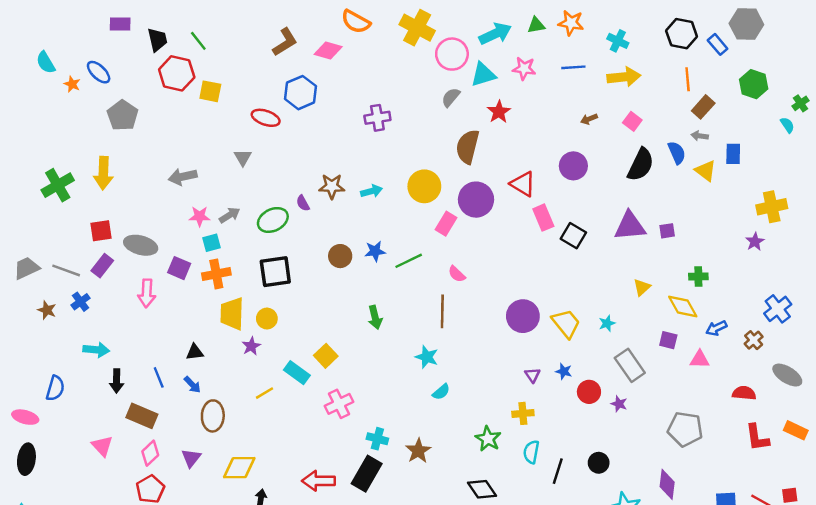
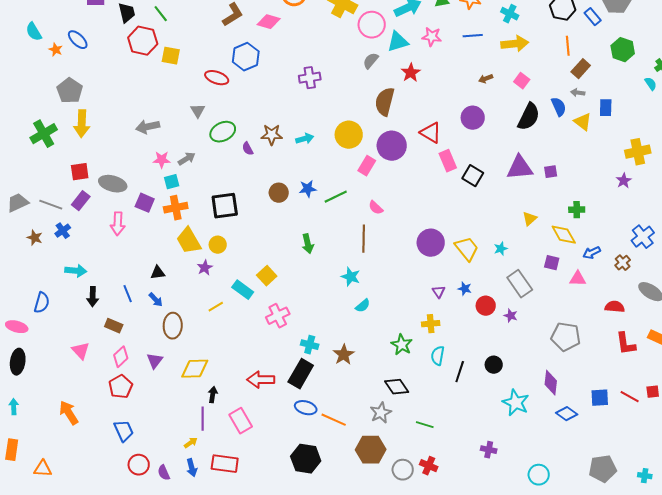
gray pentagon: (123, 115) -> (70, 91), moved
green ellipse: (273, 220) -> (223, 132), moved
yellow trapezoid: (232, 314) -> (189, 241), turned -32
brown rectangle: (142, 416) -> (114, 326), size x0.7

